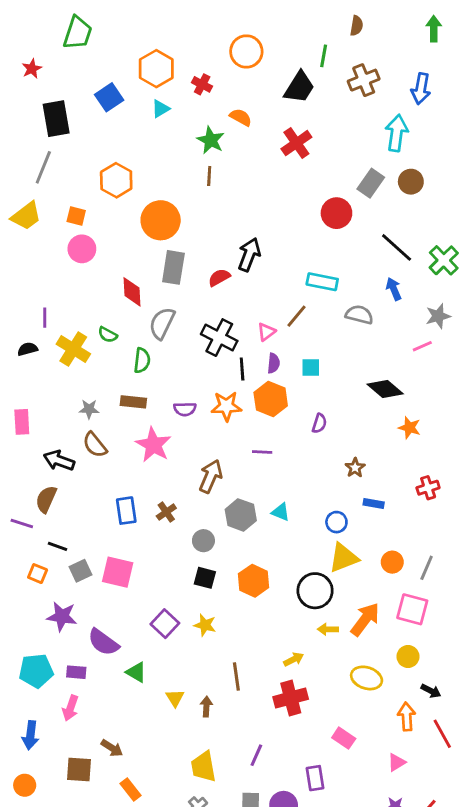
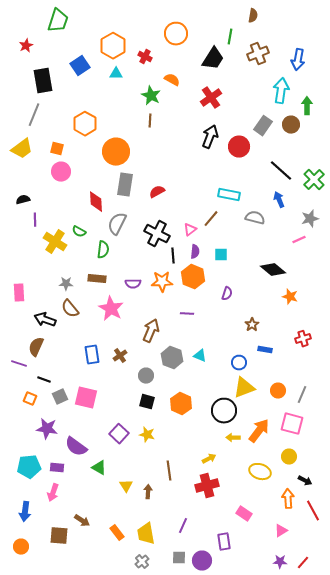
green arrow: (434, 29) -> (307, 106), moved
cyan triangle: (161, 109) -> (116, 74), turned 32
black arrow: (249, 255) -> (210, 137), moved
black semicircle: (28, 349) -> (23, 200), moved
orange rectangle: (131, 790) -> (117, 533), moved

